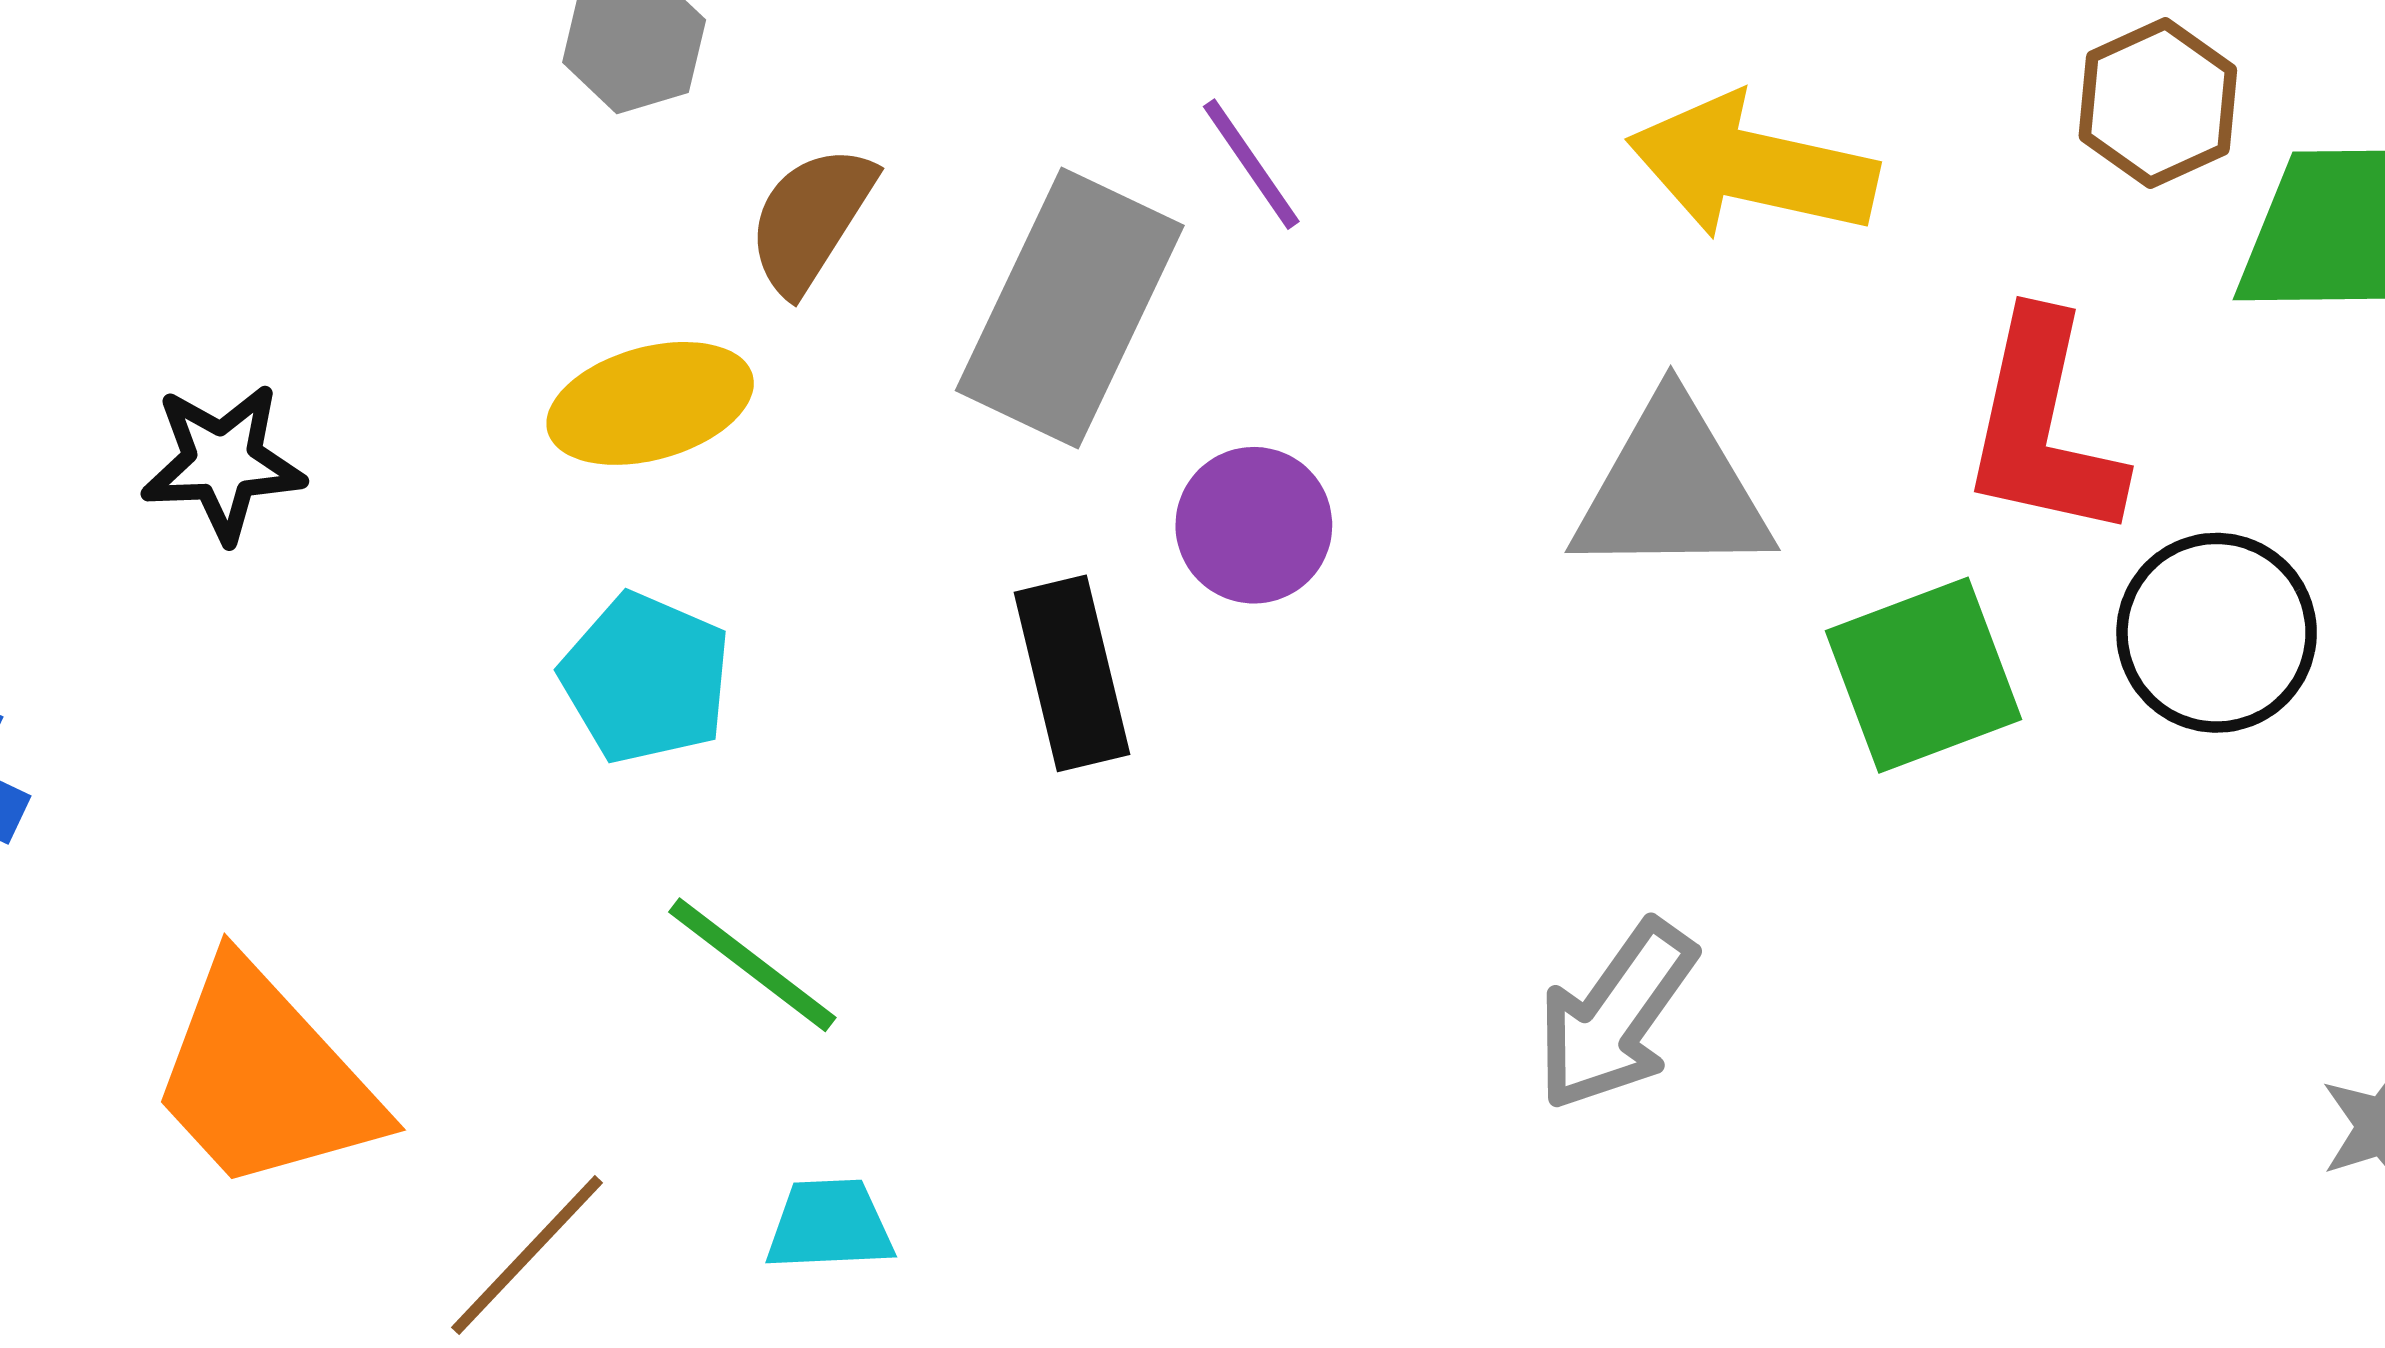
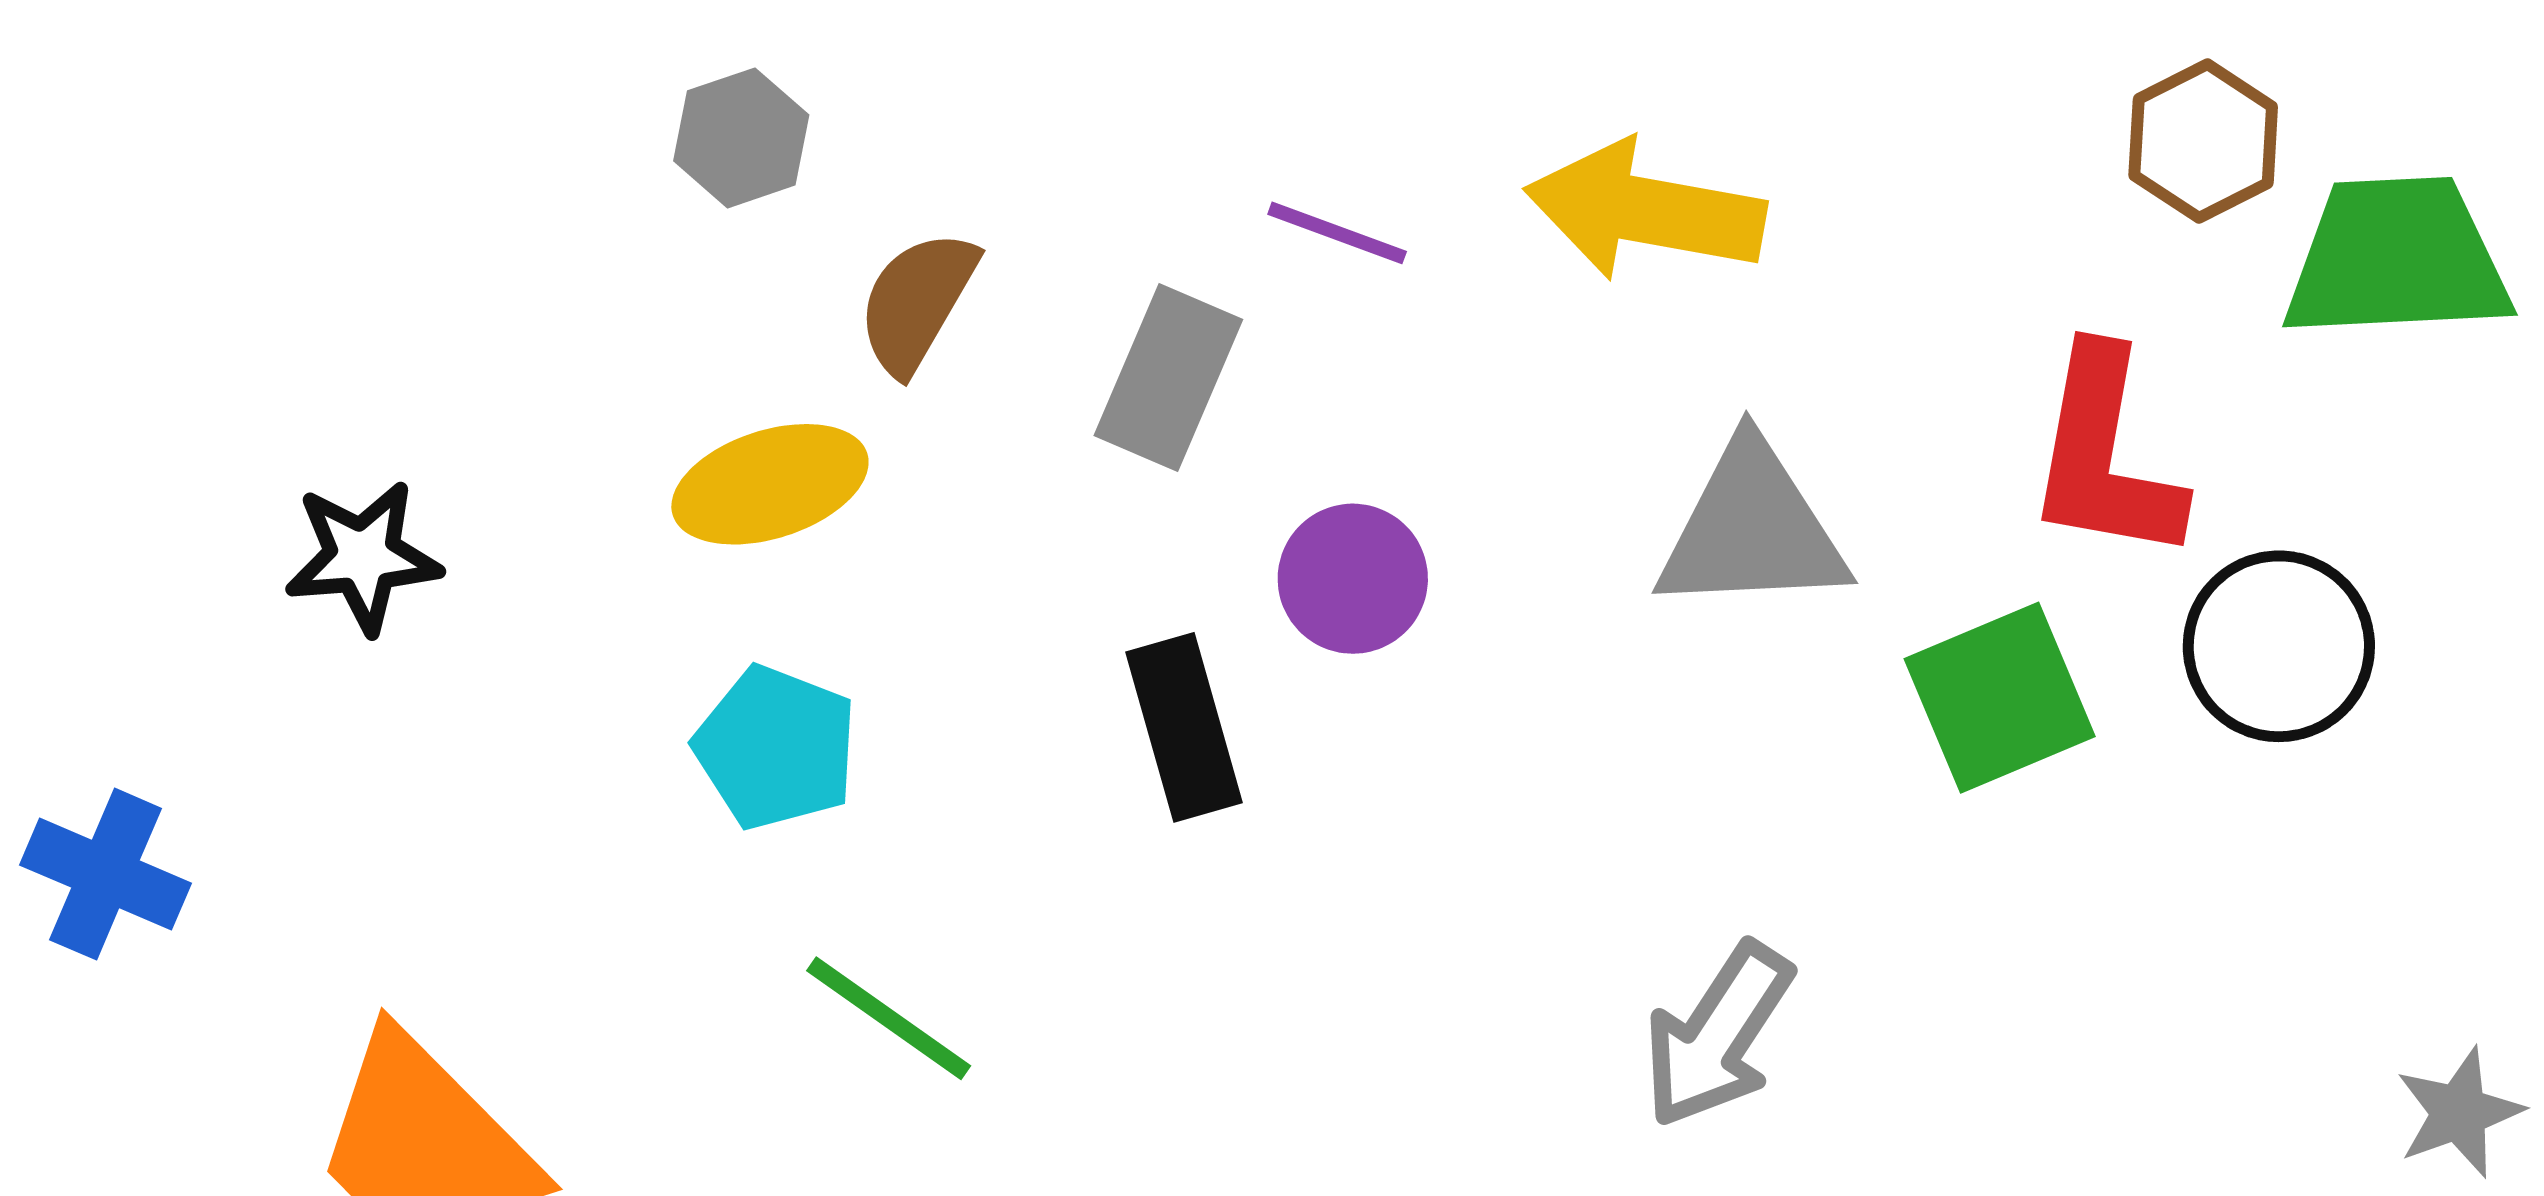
purple line: (1251, 164) -> (1337, 233), turned -33
yellow arrow: (1752, 167) -> (1645, 211), moved
gray rectangle: (1070, 308) -> (1168, 377), size x0.7

